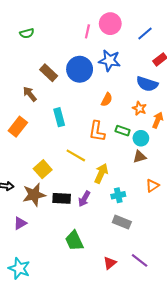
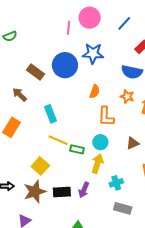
orange L-shape: (97, 131) -> (106, 117), moved
green rectangle: (123, 131) -> (77, 149), moved
cyan circle: (141, 138) -> (100, 142), moved
yellow line: (76, 155) -> (58, 140), moved

